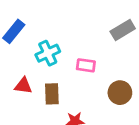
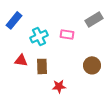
pink rectangle: (86, 65) -> (67, 34), moved

